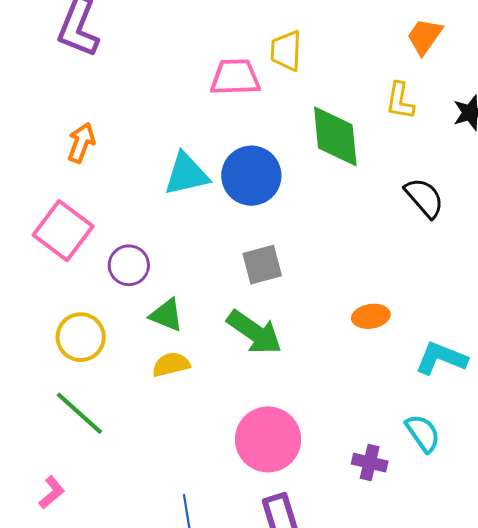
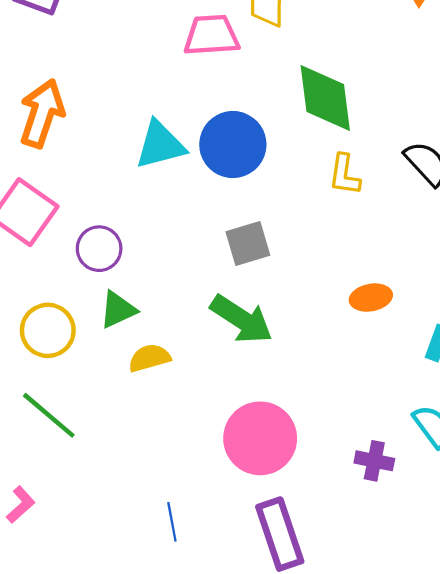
yellow L-shape: (400, 101) -> (344, 175), moved
orange arrow: (81, 143) -> (42, 113), size x1.5
green triangle: (166, 315) -> (118, 310), moved, turned -45

